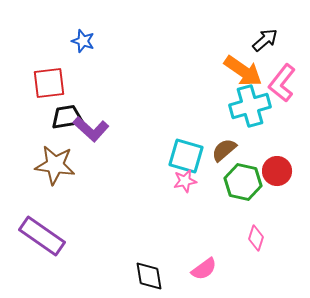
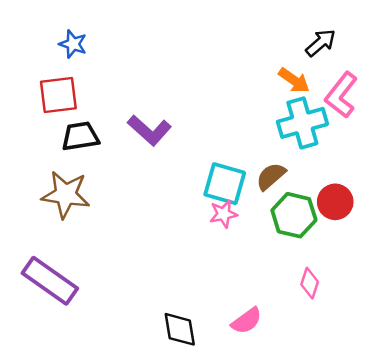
blue star: (83, 41) -> (73, 44), moved
orange arrow: (243, 71) -> (294, 80), size x0.7
purple L-shape: (91, 129) -> (149, 130), moved

